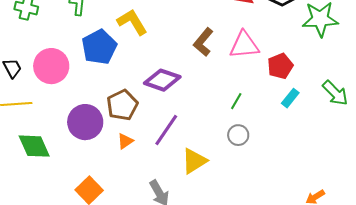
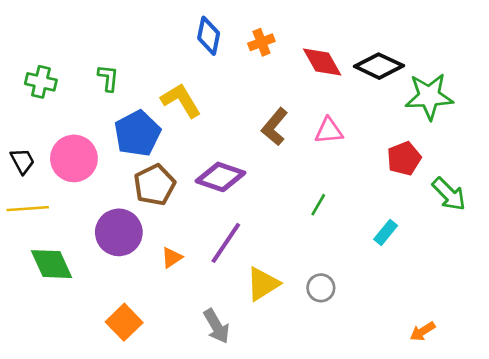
pink triangle: (244, 45) -> (329, 131), size x0.7
red pentagon: (280, 66) -> (404, 158), moved
cyan rectangle: (290, 98) -> (386, 232), moved
brown pentagon: (122, 105) -> (154, 185), moved
gray circle: (238, 135) -> (321, 288), moved

